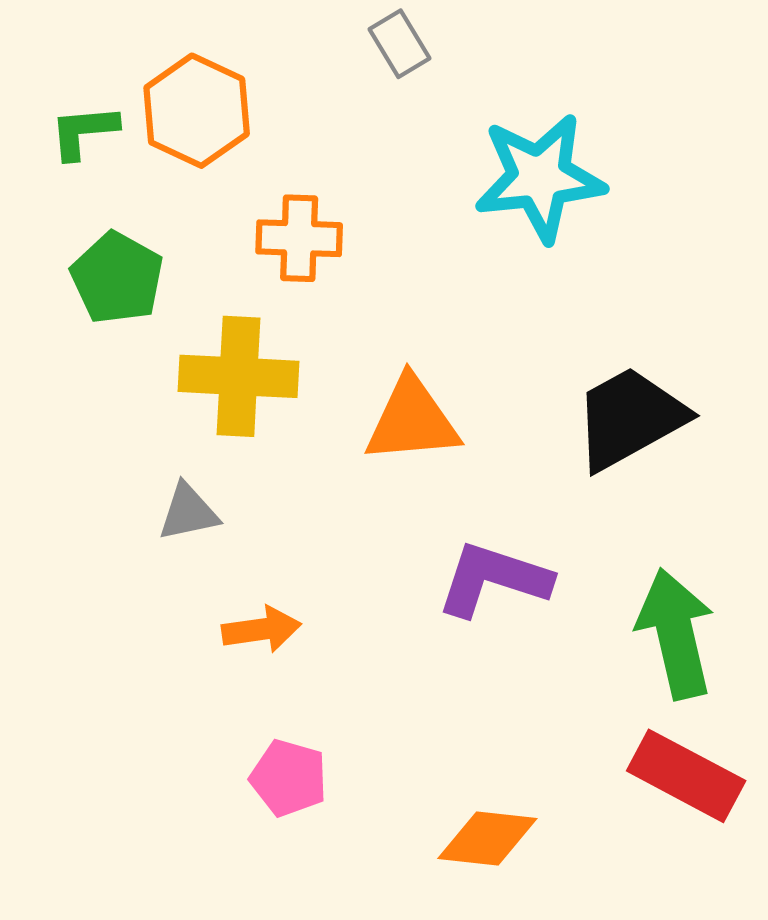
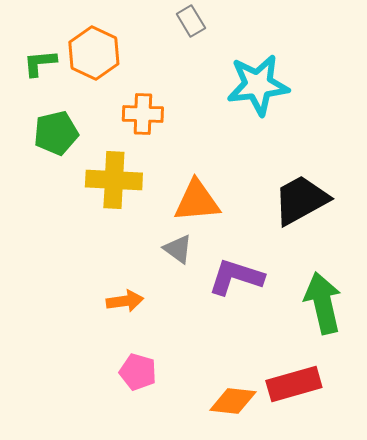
green pentagon: (117, 278) -> (56, 133), turned 30
gray triangle: (188, 512) -> (178, 249), moved, turned 48
red rectangle: (686, 776) -> (294, 384), moved, turned -44

